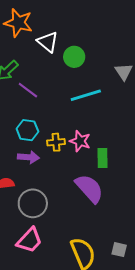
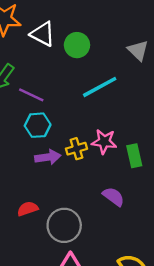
cyan hexagon: (27, 130) -> (38, 125), moved
purple arrow: (28, 157) -> (48, 157), moved
purple semicircle: (89, 188) -> (113, 197), moved, size x0.6

